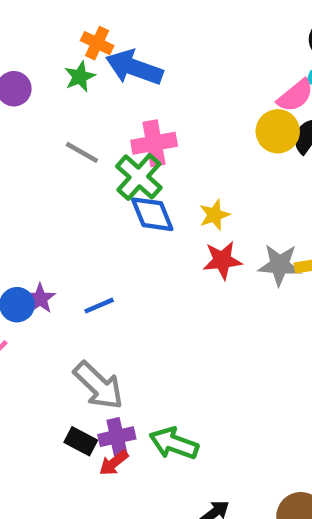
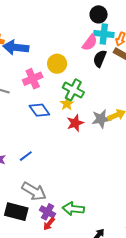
yellow circle: (278, 131) -> (57, 64), moved
green cross: (139, 177) -> (73, 90), moved
purple cross: (117, 437) -> (48, 212), turned -35
black rectangle: (81, 441) -> (16, 212), moved, size x1.6

